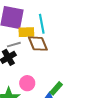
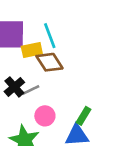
gray line: (14, 45) -> (31, 90), moved

